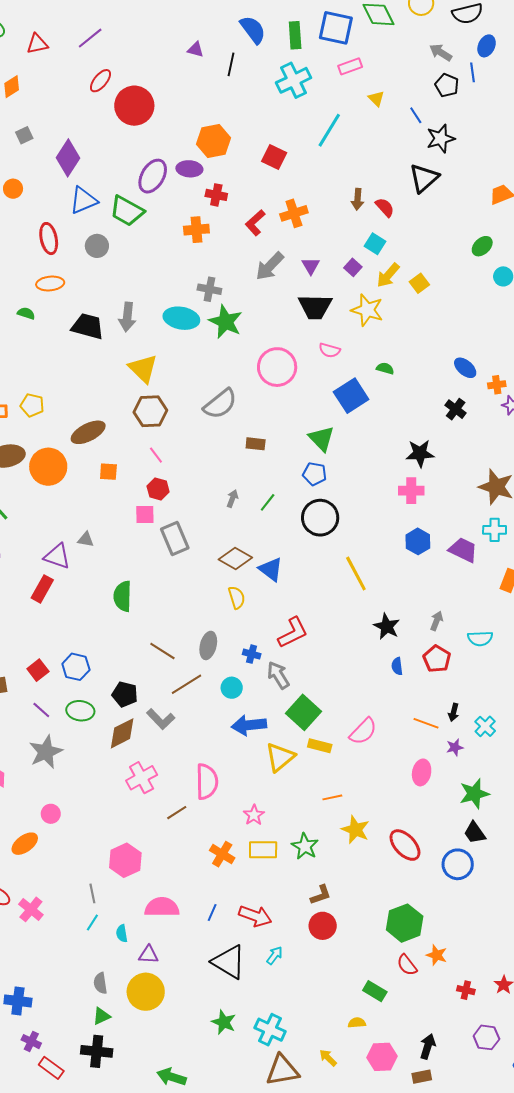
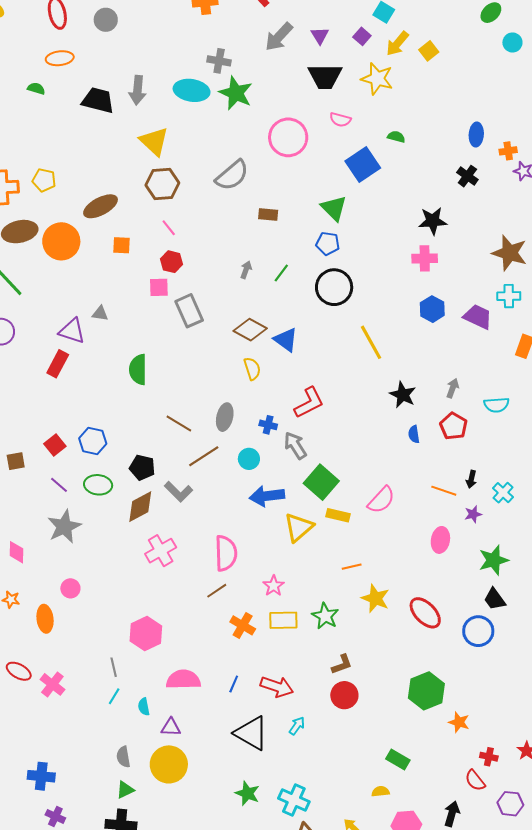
blue ellipse: (465, 368) -> (476, 135), turned 55
brown line: (177, 813) -> (217, 591), moved
orange ellipse: (25, 844) -> (45, 619), turned -60
red semicircle: (407, 965) -> (475, 780), moved

